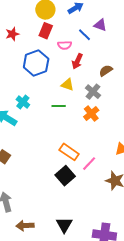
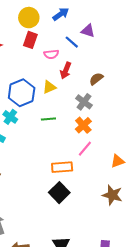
blue hexagon: (36, 63) -> (22, 93), moved
yellow triangle: (67, 85) -> (49, 87), moved, turned -40
orange rectangle: (69, 152) -> (62, 167), turned -36
pink line: (89, 164) -> (85, 149), moved

